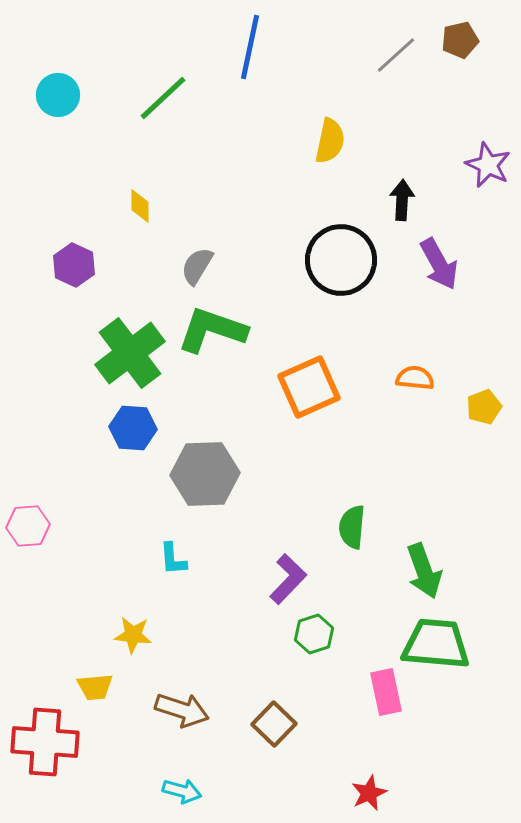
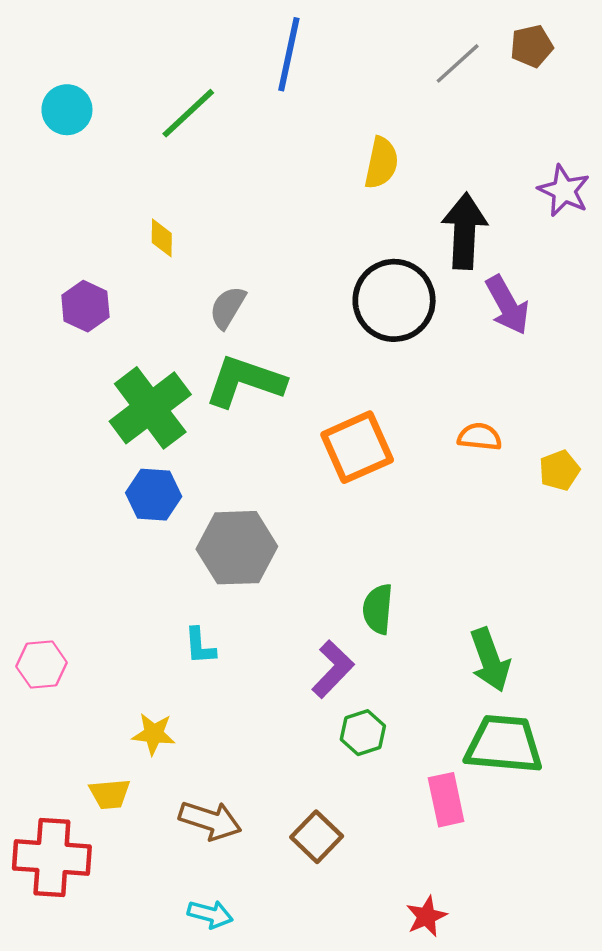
black arrow: (402, 200) -> (465, 231), size x1.6
pink hexagon: (28, 526) -> (42, 664), moved
green semicircle: (352, 527) -> (378, 609), moved

